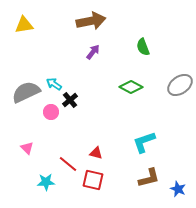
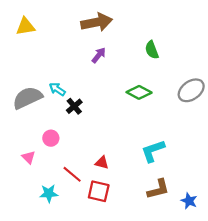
pink circle: (51, 112) -> (51, 138), moved

